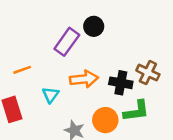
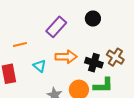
black circle: (94, 26) -> (93, 19), moved
cyan triangle: (51, 95) -> (40, 66), turned -32

